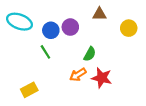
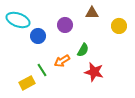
blue circle: (51, 30) -> (38, 36), moved
green line: (45, 52) -> (42, 70), moved
orange arrow: (78, 75) -> (62, 61), moved

